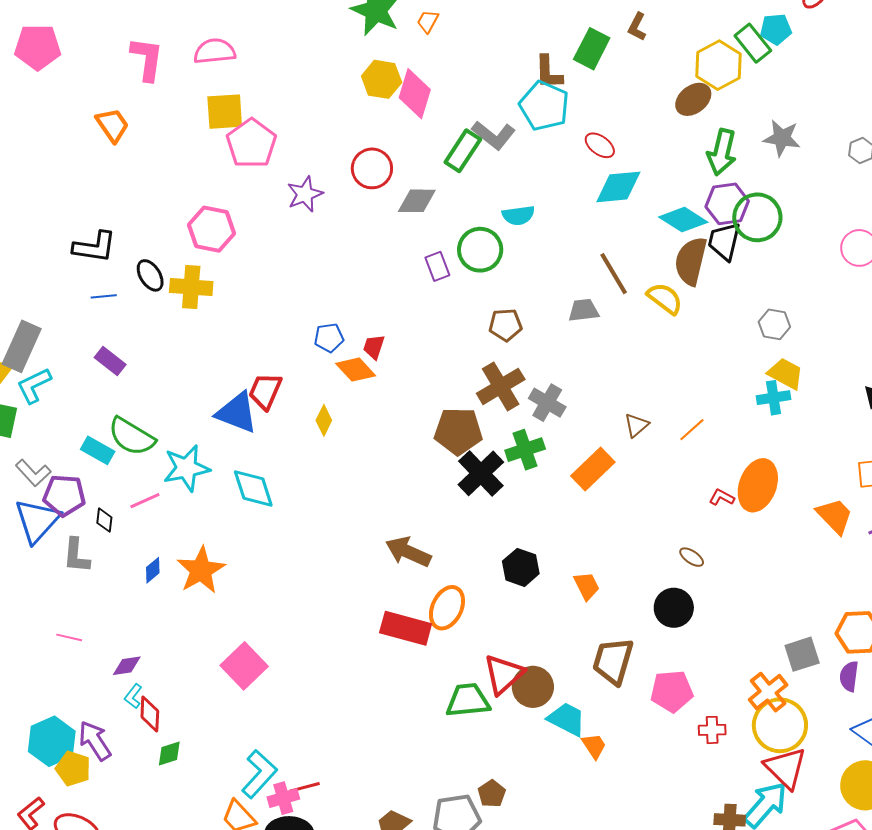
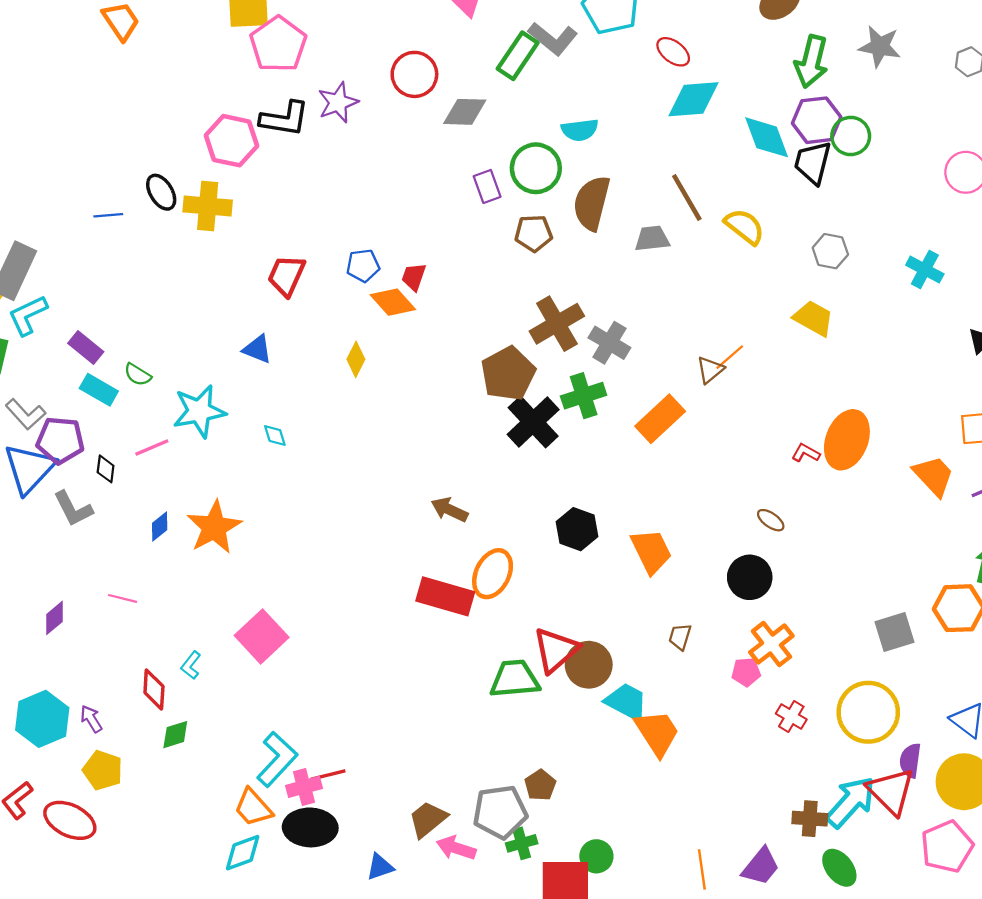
green circle: (757, 217) -> (851, 136), size x0.7
cyan diamond: (683, 220) -> (767, 137), turned 36
black L-shape: (95, 247) -> (285, 119), moved
brown semicircle: (691, 261) -> (592, 203), moved
gray hexagon: (774, 324) -> (830, 251), moved
brown pentagon: (505, 325) -> (534, 233), moved
purple rectangle: (110, 361) -> (86, 348), moved
yellow trapezoid: (786, 374) -> (813, 318), moved
red trapezoid: (265, 391) -> (286, 276), moved
cyan cross: (774, 398) -> (925, 270), moved, turned 36
blue triangle: (237, 413) -> (257, 349), size x0.6
orange line: (692, 430) -> (730, 357), moved
brown pentagon: (458, 431) -> (508, 374), turned -30
green semicircle: (132, 437) -> (138, 375), size x0.5
cyan diamond: (253, 489) -> (275, 435), size x0.5
brown arrow: (408, 552) -> (449, 510), size x0.7
gray L-shape: (76, 556) -> (73, 509), turned -33
orange trapezoid: (587, 586) -> (651, 551), size x1.4
pink line: (69, 637) -> (123, 598), moved
brown trapezoid: (613, 661) -> (680, 637), size x0.5
purple diamond: (127, 666) -> (55, 618), moved, turned -32
purple semicircle: (849, 676) -> (910, 760), moved
pink pentagon: (672, 691) -> (746, 672), size x0.6
orange cross: (768, 692) -> (771, 644), moved
cyan L-shape: (133, 696) -> (191, 665), moved
red cross: (712, 730) -> (791, 717), turned 32
purple arrow: (95, 741) -> (91, 719), size x0.6
orange trapezoid: (594, 746) -> (657, 733), size x1.6
red triangle: (786, 768) -> (891, 791), moved
yellow pentagon: (73, 769) -> (103, 770), moved

